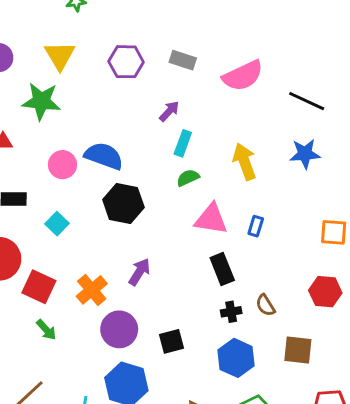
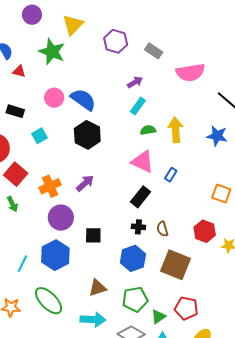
green semicircle: (188, 178) -> (148, 130), moved
black rectangle: (222, 269) -> (141, 197), turned 45
brown square: (298, 350) -> (176, 265), size x1.4

